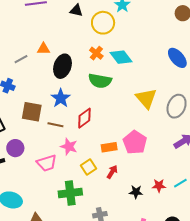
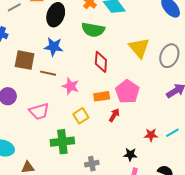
blue star: (61, 98) -> (54, 47), turned -30
red diamond: (84, 118) -> (101, 62), moved, turned -50
pink star: (69, 147) -> (71, 86), moved
red arrow: (112, 172) -> (114, 115), moved
black star: (136, 192) -> (130, 154), moved

